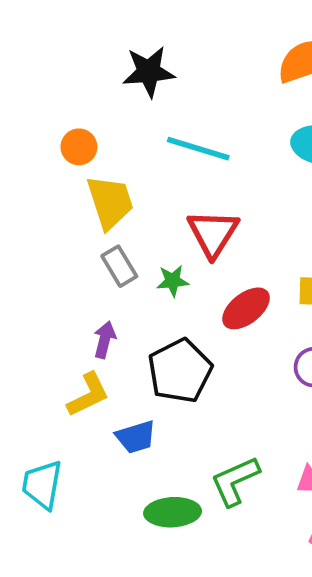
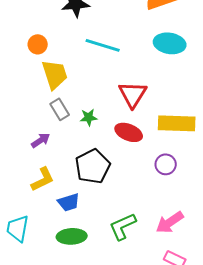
red triangle: (213, 233) -> (133, 94), moved
red ellipse: (246, 308) -> (129, 132), turned 60
purple arrow: (105, 340) -> (41, 140), moved, turned 42
green ellipse: (173, 512) -> (72, 236), moved

